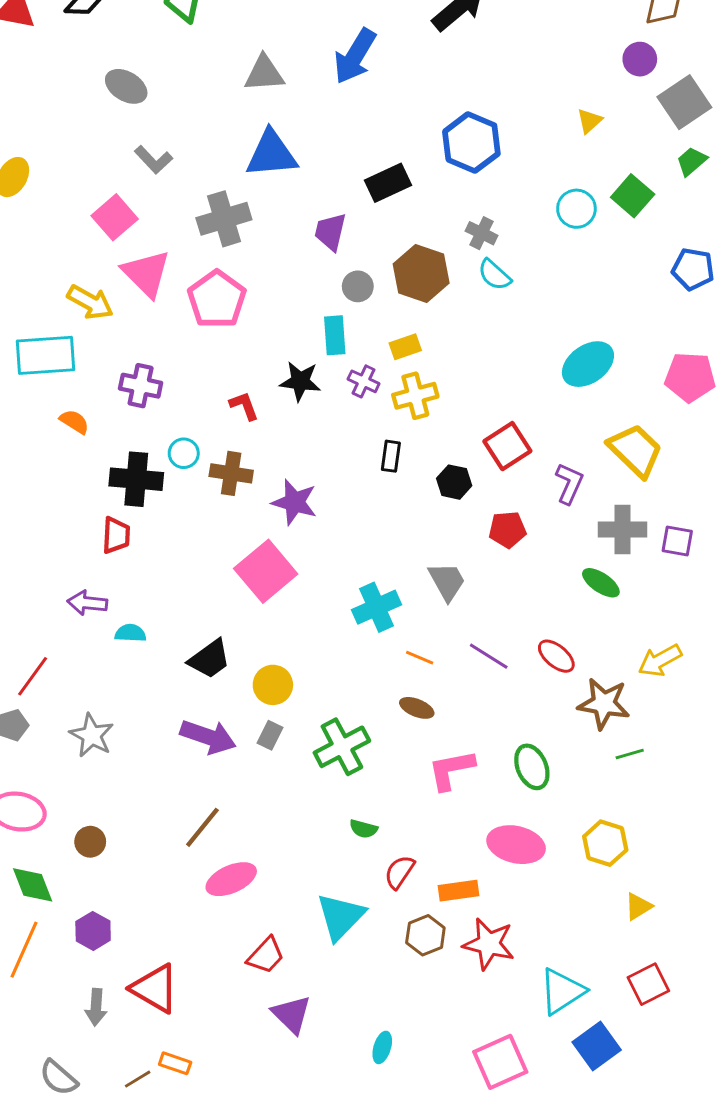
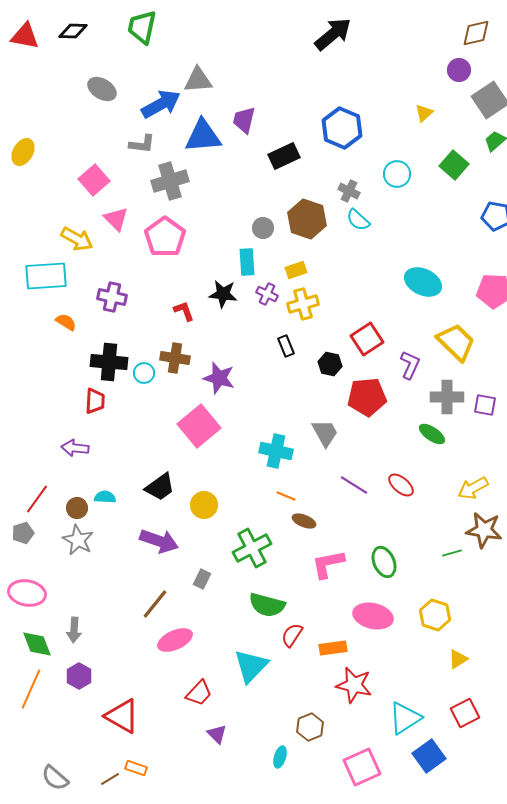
blue arrow: (355, 56) -> (161, 104), moved, turned -150
gray L-shape: (153, 160) -> (142, 144), moved, turned -40
cyan circle: (576, 209) -> (397, 174), moved
purple trapezoid: (330, 232) -> (244, 120), moved
pink triangle: (146, 273) -> (116, 219), size x0.7
cyan ellipse: (588, 364) -> (423, 282), turned 60
cyan circle: (184, 453) -> (144, 373), moved
black rectangle: (391, 456) -> (286, 346), turned -30
red pentagon: (507, 530) -> (367, 397), size x1.5
cyan cross: (376, 607) -> (276, 451), turned 36
cyan semicircle: (130, 633) -> (105, 497), moved
orange line: (420, 658) -> (286, 496), moved
brown star: (604, 704) -> (484, 530), moved
gray rectangle: (270, 735) -> (202, 579), moved
green semicircle: (364, 829) -> (267, 605), size x1.8
brown circle: (90, 842) -> (77, 508), moved
brown hexagon: (425, 935) -> (310, 727), moved
gray arrow: (96, 1007) -> (74, 630), moved
purple triangle: (292, 1014) -> (217, 734), size x0.7

